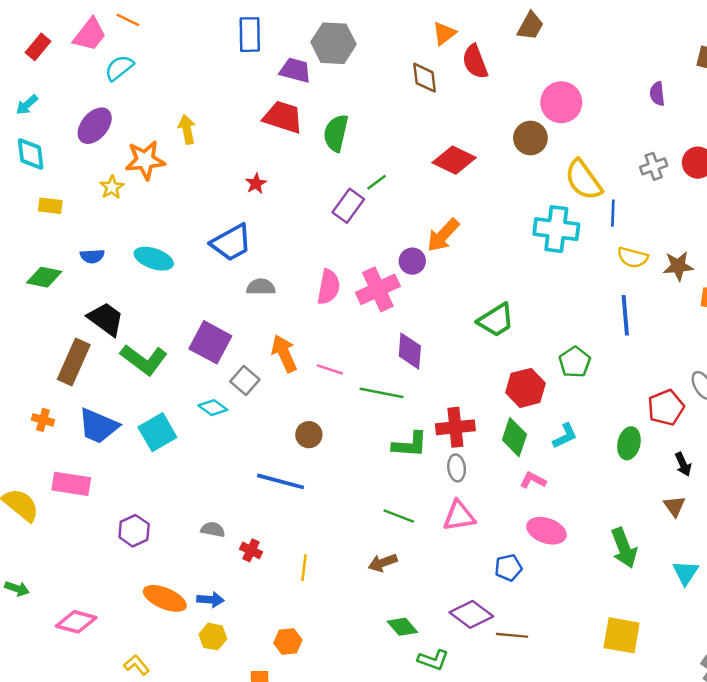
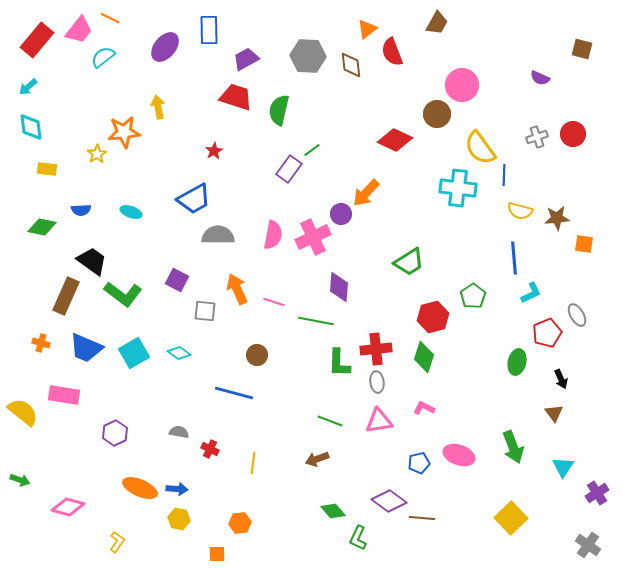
gray hexagon: (333, 43) -> (308, 56), moved
red rectangle: (38, 47) -> (37, 40), size x1.6
purple trapezoid: (295, 70) -> (246, 59), turned -44
purple semicircle: (657, 94) -> (540, 78), turned -60
purple ellipse: (95, 126) -> (165, 47), moved
red diamond: (454, 160) -> (395, 140), moved
cyan ellipse: (154, 259) -> (131, 212), size x0.7
gray semicircle: (261, 287) -> (218, 235), size x1.4
purple square: (210, 342) -> (177, 280), size x0.7
gray square: (245, 381) -> (205, 311), turned -35
cyan diamond: (213, 408) -> (179, 353), moved
cyan L-shape: (565, 436) -> (531, 293), moved
green L-shape: (410, 445) -> (339, 363), turned 88
pink L-shape: (533, 480) -> (424, 408), moved
pink ellipse: (546, 531) -> (459, 455), moved
yellow square: (622, 635) -> (511, 518), turned 36
green L-shape: (433, 660) -> (358, 538), turned 95
yellow L-shape: (137, 665) -> (117, 542), turned 75

